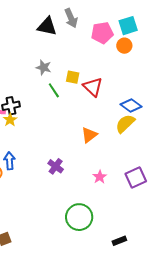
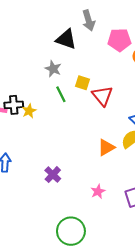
black triangle: (47, 26) -> (66, 39), moved
yellow star: (10, 120) -> (29, 111), moved
orange triangle: (89, 135) -> (106, 147), moved

